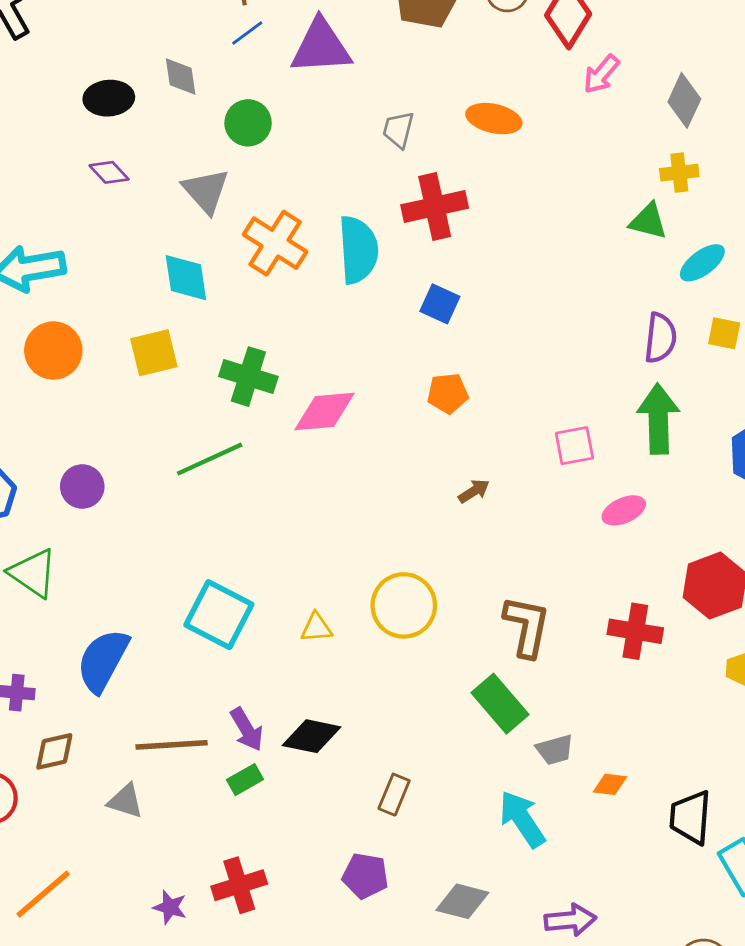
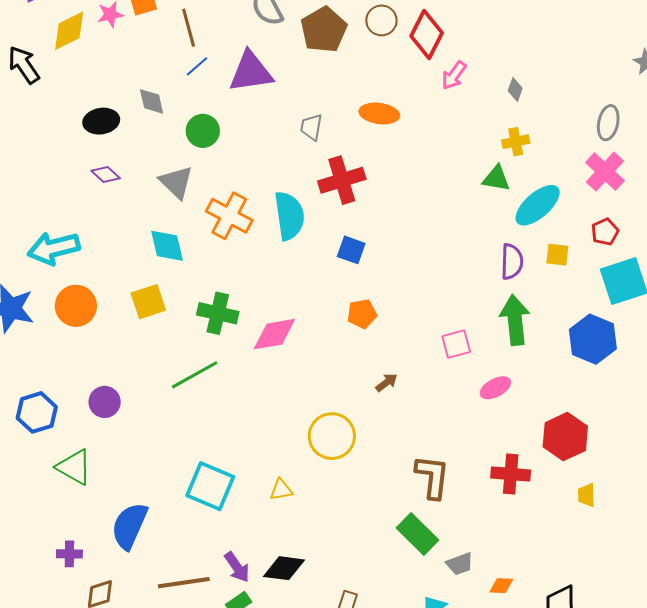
gray diamond: (684, 100) -> (515, 89), size x0.6
cyan ellipse: (702, 263) -> (538, 205), size x1.4
yellow circle: (404, 605) -> (332, 436), moved

